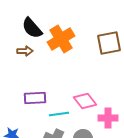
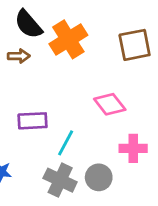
pink diamond: (85, 101) -> (110, 104), moved
cyan line: (59, 114) -> (66, 143), turned -54

